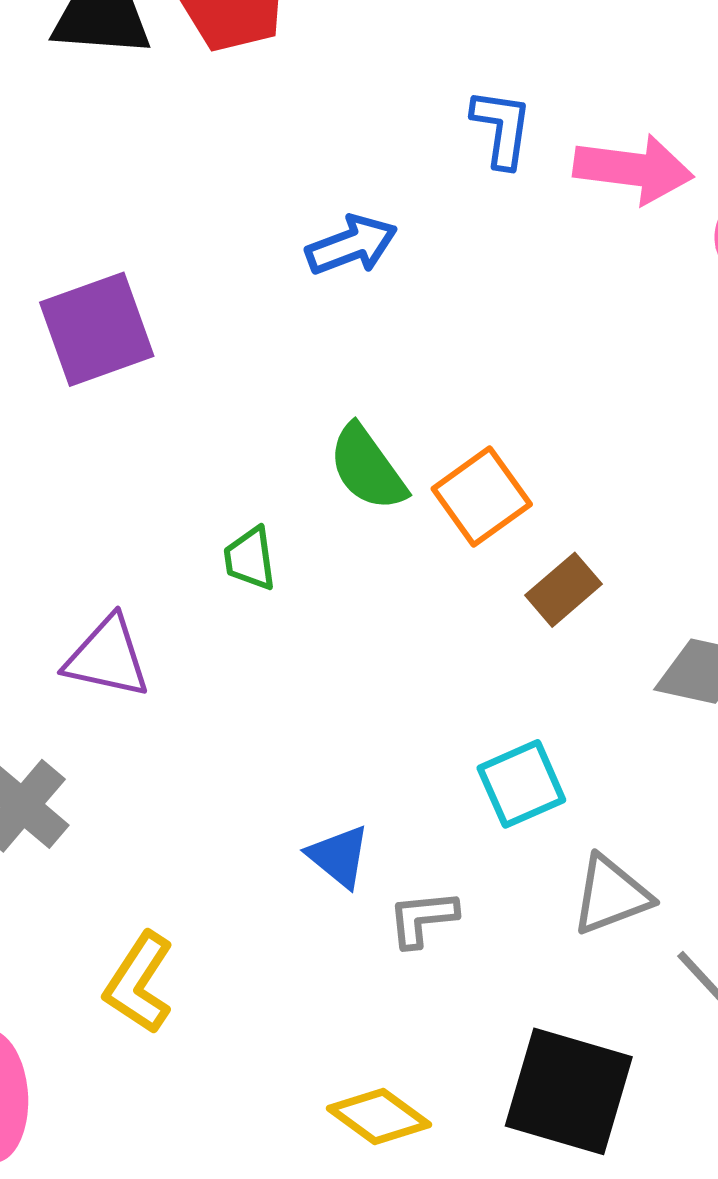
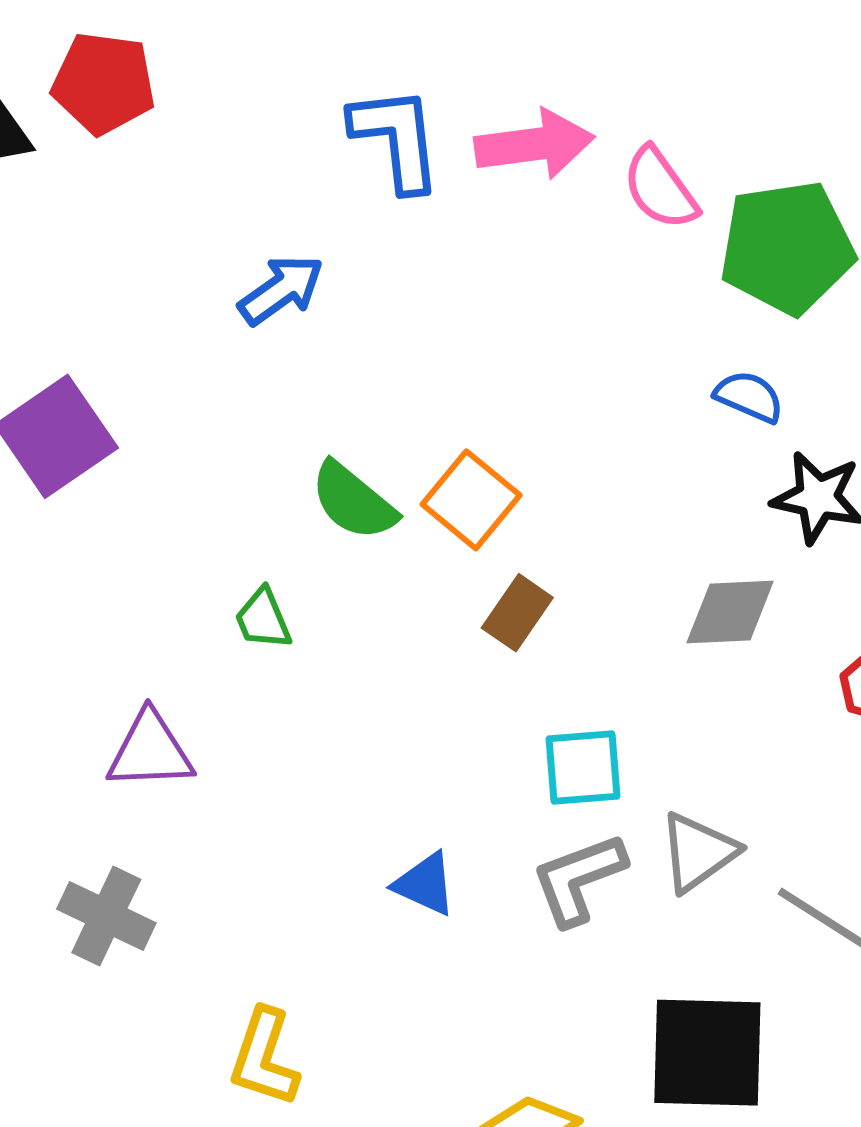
blue L-shape: (502, 128) -> (396, 138), size x1.4
brown rectangle: (563, 590) -> (517, 613), moved
cyan square: (521, 784) -> (583, 767), turned 34
gray L-shape: (423, 918) -> (579, 879), moved, size x1.4

